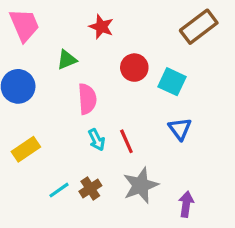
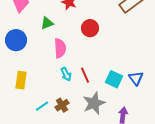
cyan square: (172, 82) -> (114, 79), moved
blue triangle: (180, 129) -> (136, 78), moved
yellow rectangle: (26, 149) -> (21, 80), turned -48

